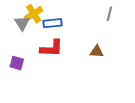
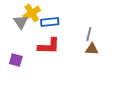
gray line: (109, 14) -> (89, 34), moved

